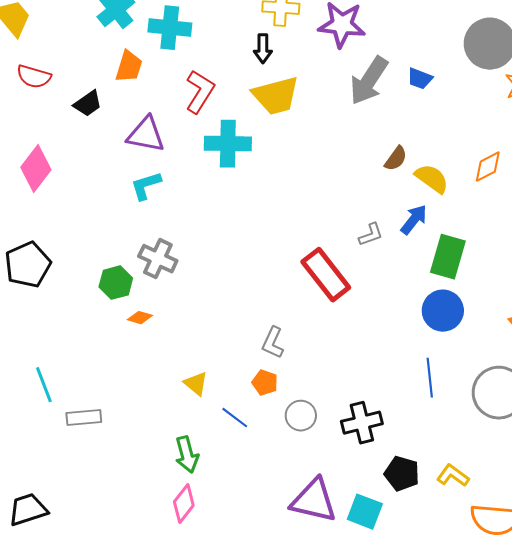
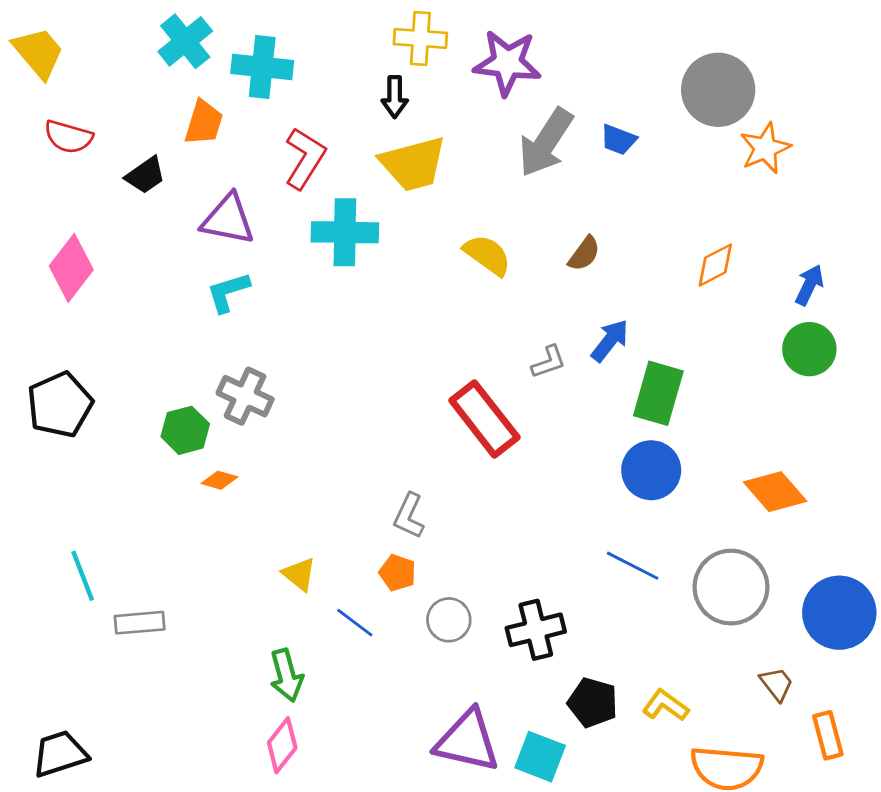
yellow semicircle: (432, 179) -> (487, 255), moved
blue line: (430, 378) -> (633, 566), turned -57

